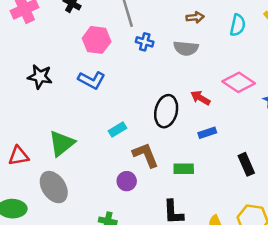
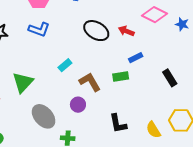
black ellipse: (166, 111) -> (96, 31), moved, turned -65
green rectangle: (184, 169) -> (121, 76), moved
gray ellipse: (54, 187) -> (44, 116), moved

